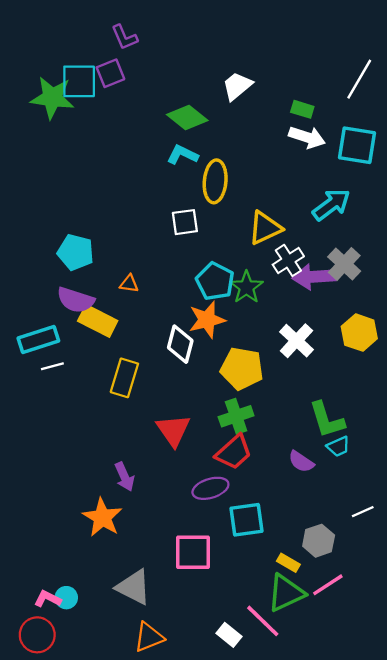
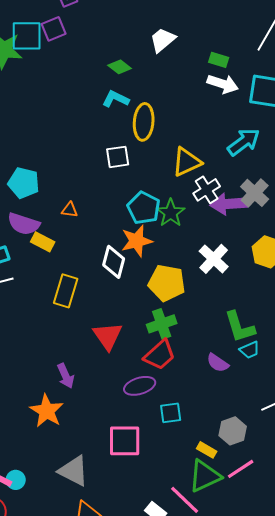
green diamond: (187, 117) -> (120, 67), size x0.7
yellow rectangle: (98, 321) -> (43, 242), size x0.7
cyan square: (246, 520) -> (171, 413), size x0.7

